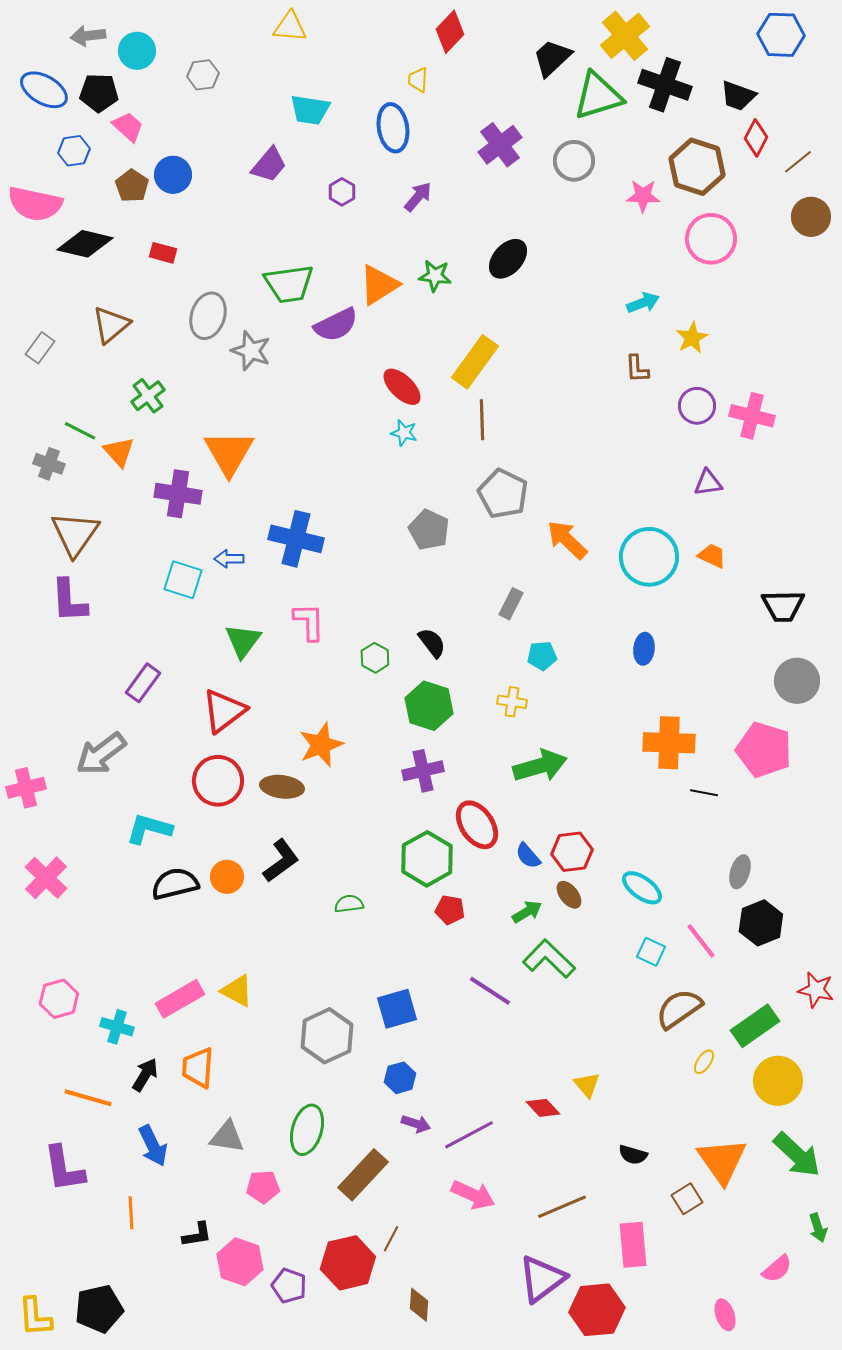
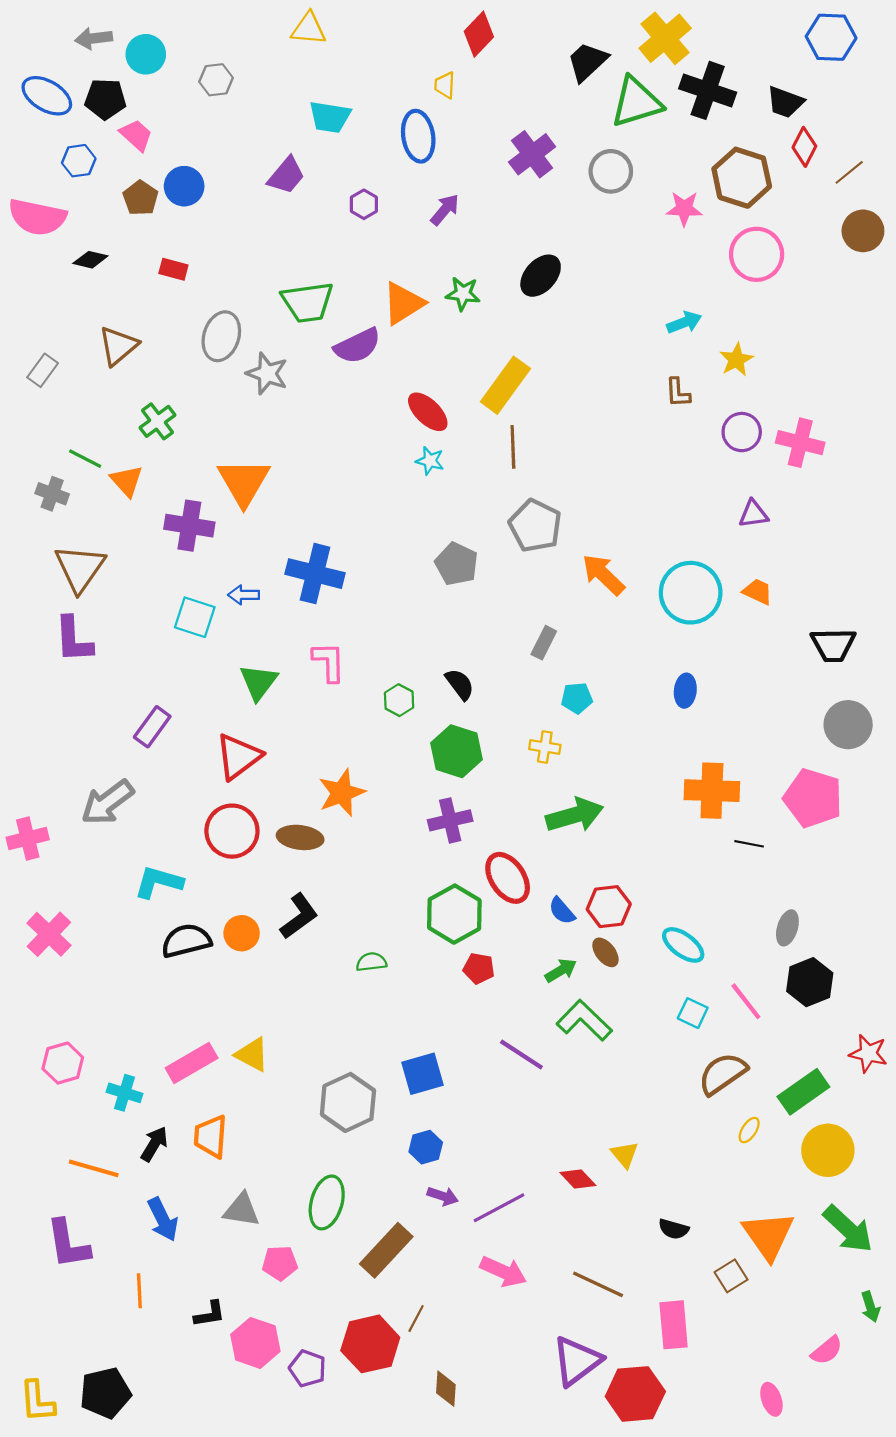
black diamond: (85, 244) -> (90, 260), size x0.6
brown line: (562, 1207) -> (598, 1284), turned 48

